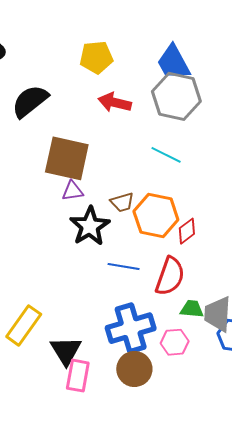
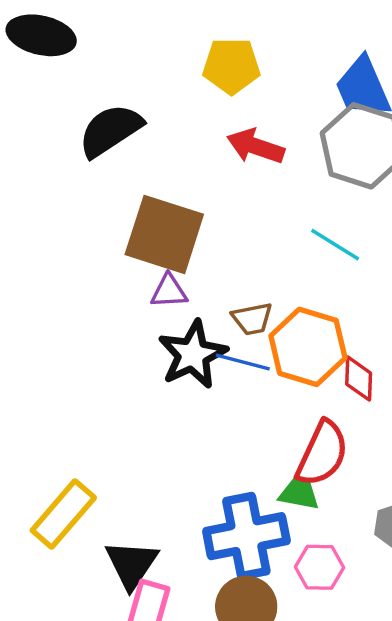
red diamond: (187, 231) -> (359, 379), turned -56
blue line: (124, 267) -> (243, 362), moved
green trapezoid: (192, 309) -> (299, 494), moved

